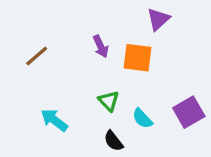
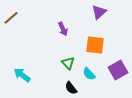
brown line: (37, 56) -> (11, 18), moved
orange square: (138, 58) -> (95, 45), moved
cyan arrow: (54, 120) -> (22, 75), moved

